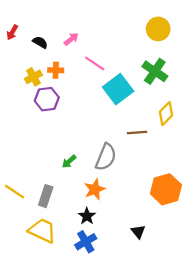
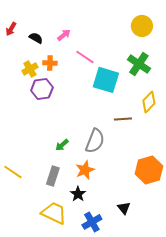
cyan square: (118, 89) -> (106, 80), turned -36
gray rectangle: (46, 196) -> (53, 176), moved
yellow trapezoid: (42, 231) -> (54, 213), moved
blue cross: (86, 242) -> (92, 222), moved

